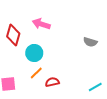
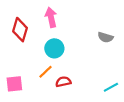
pink arrow: (41, 24) -> (51, 17), turned 60
cyan circle: (34, 53) -> (54, 48), moved

